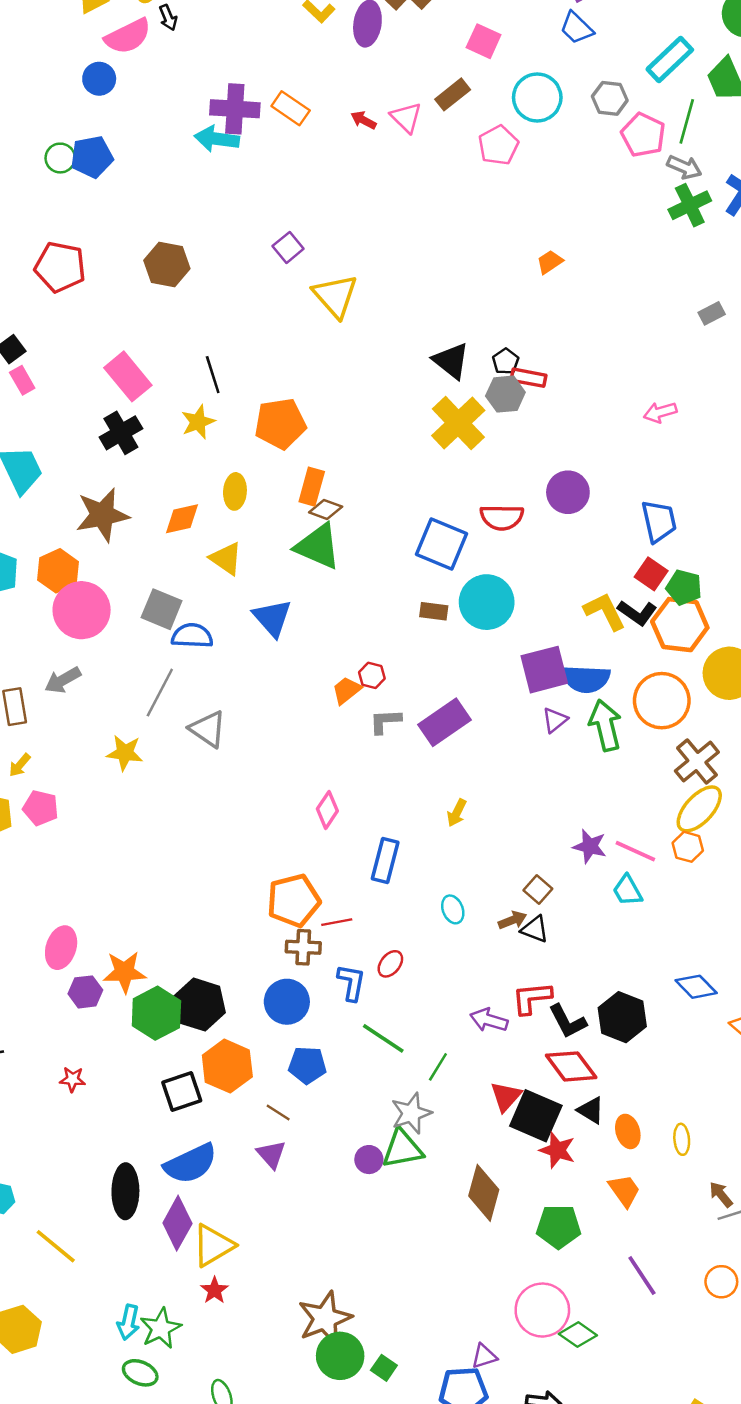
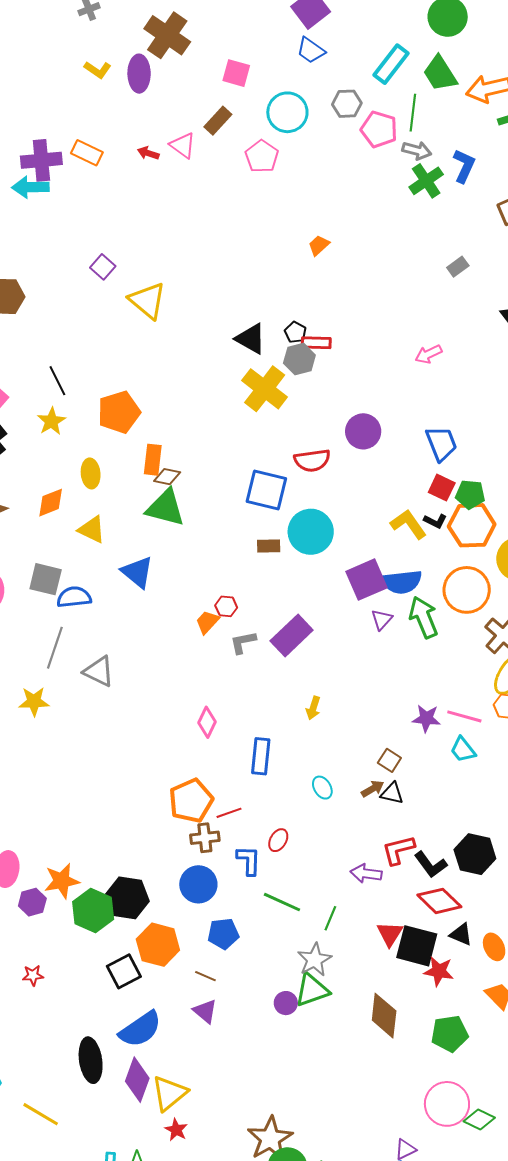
black L-shape: (637, 613) -> (435, 521), size x0.7

